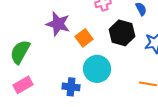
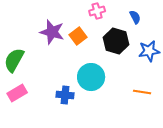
orange square: (84, 38) -> (78, 36), moved

